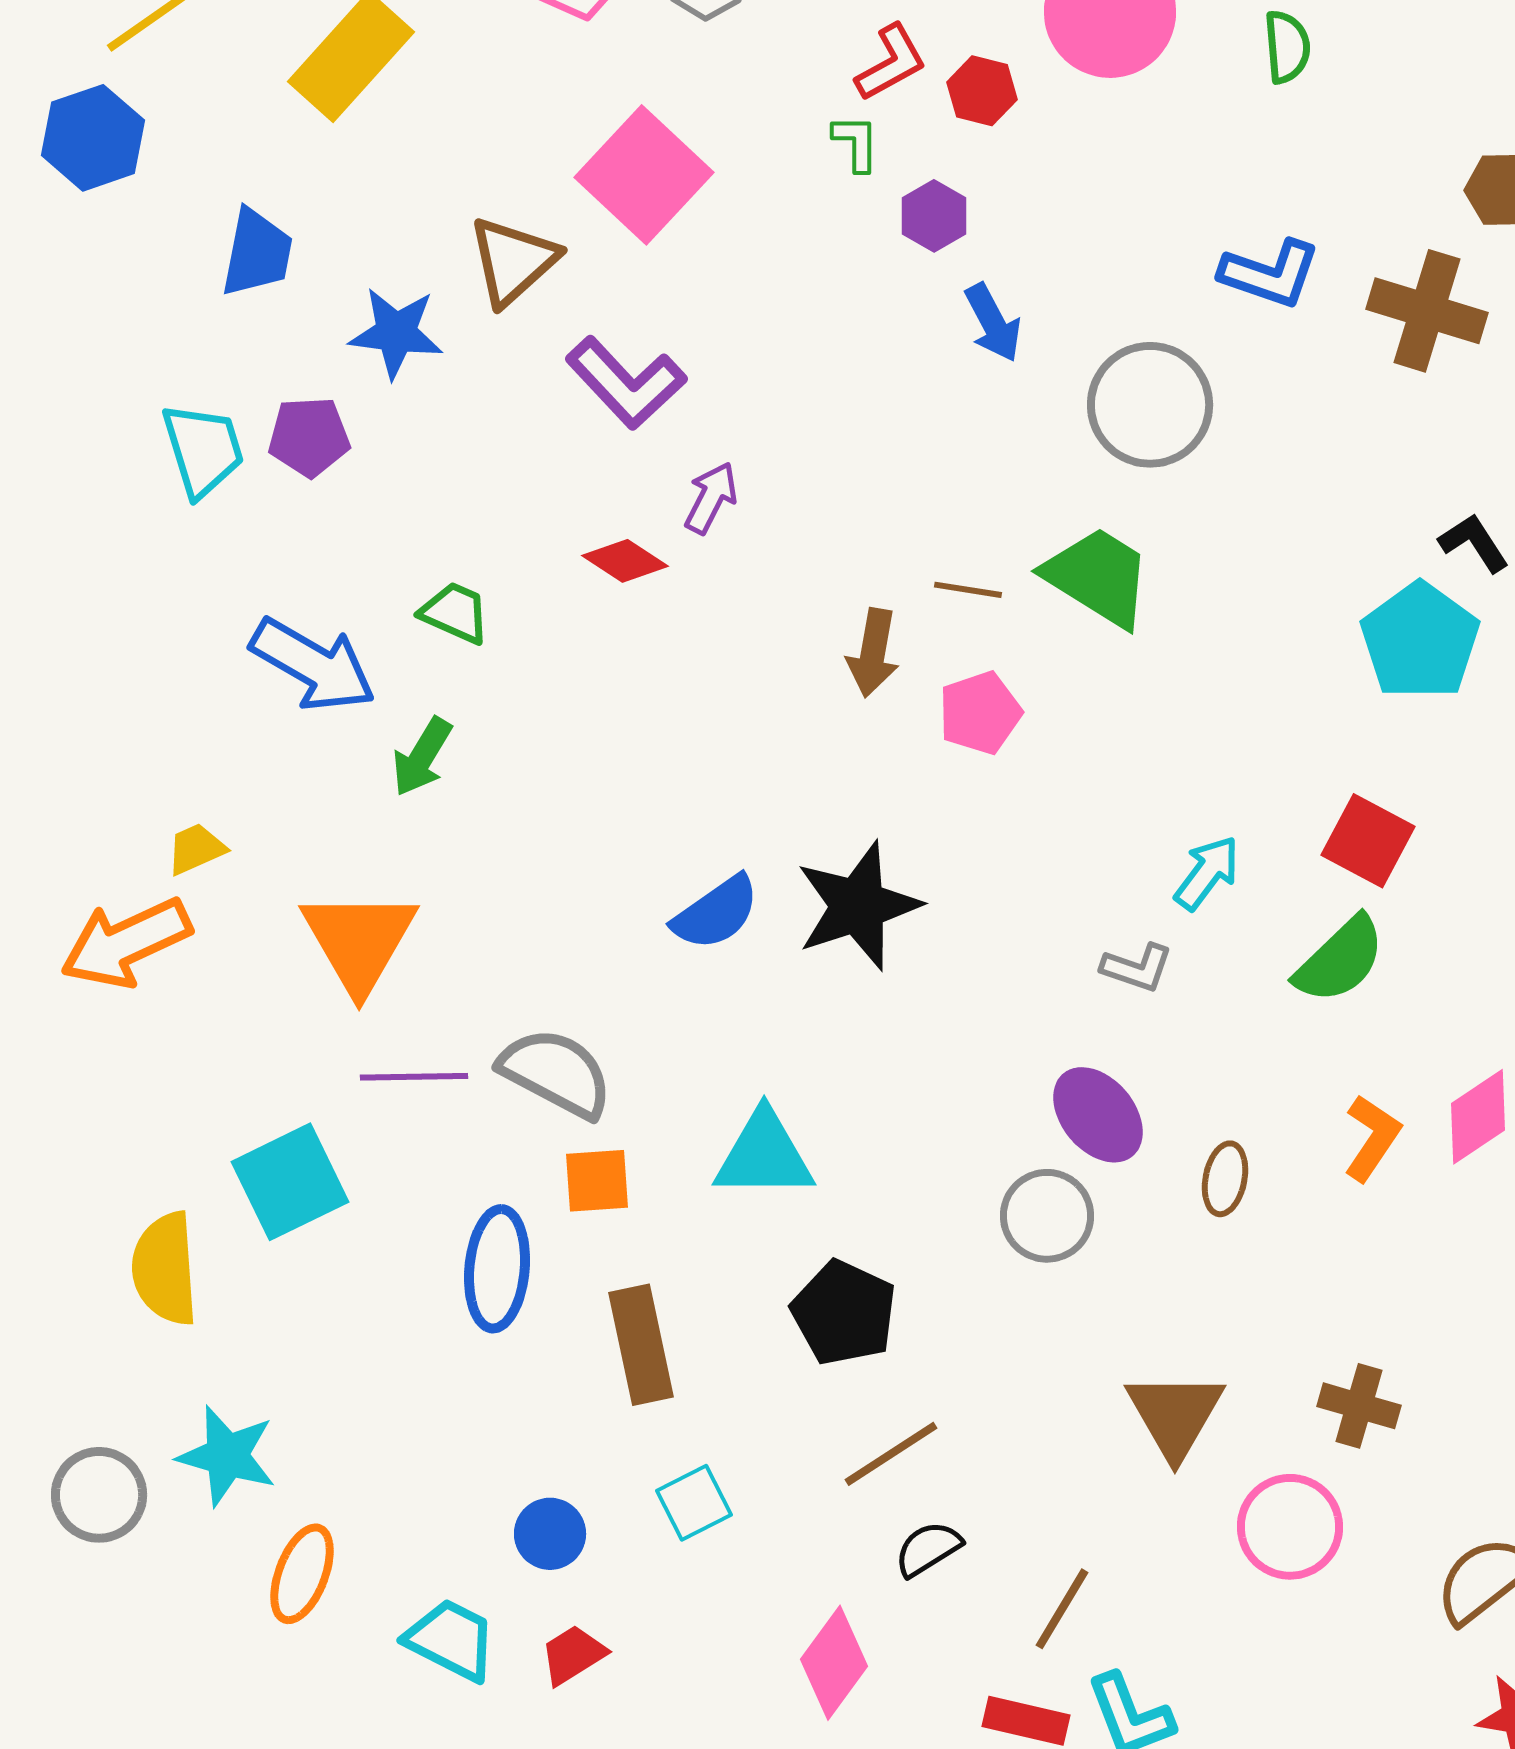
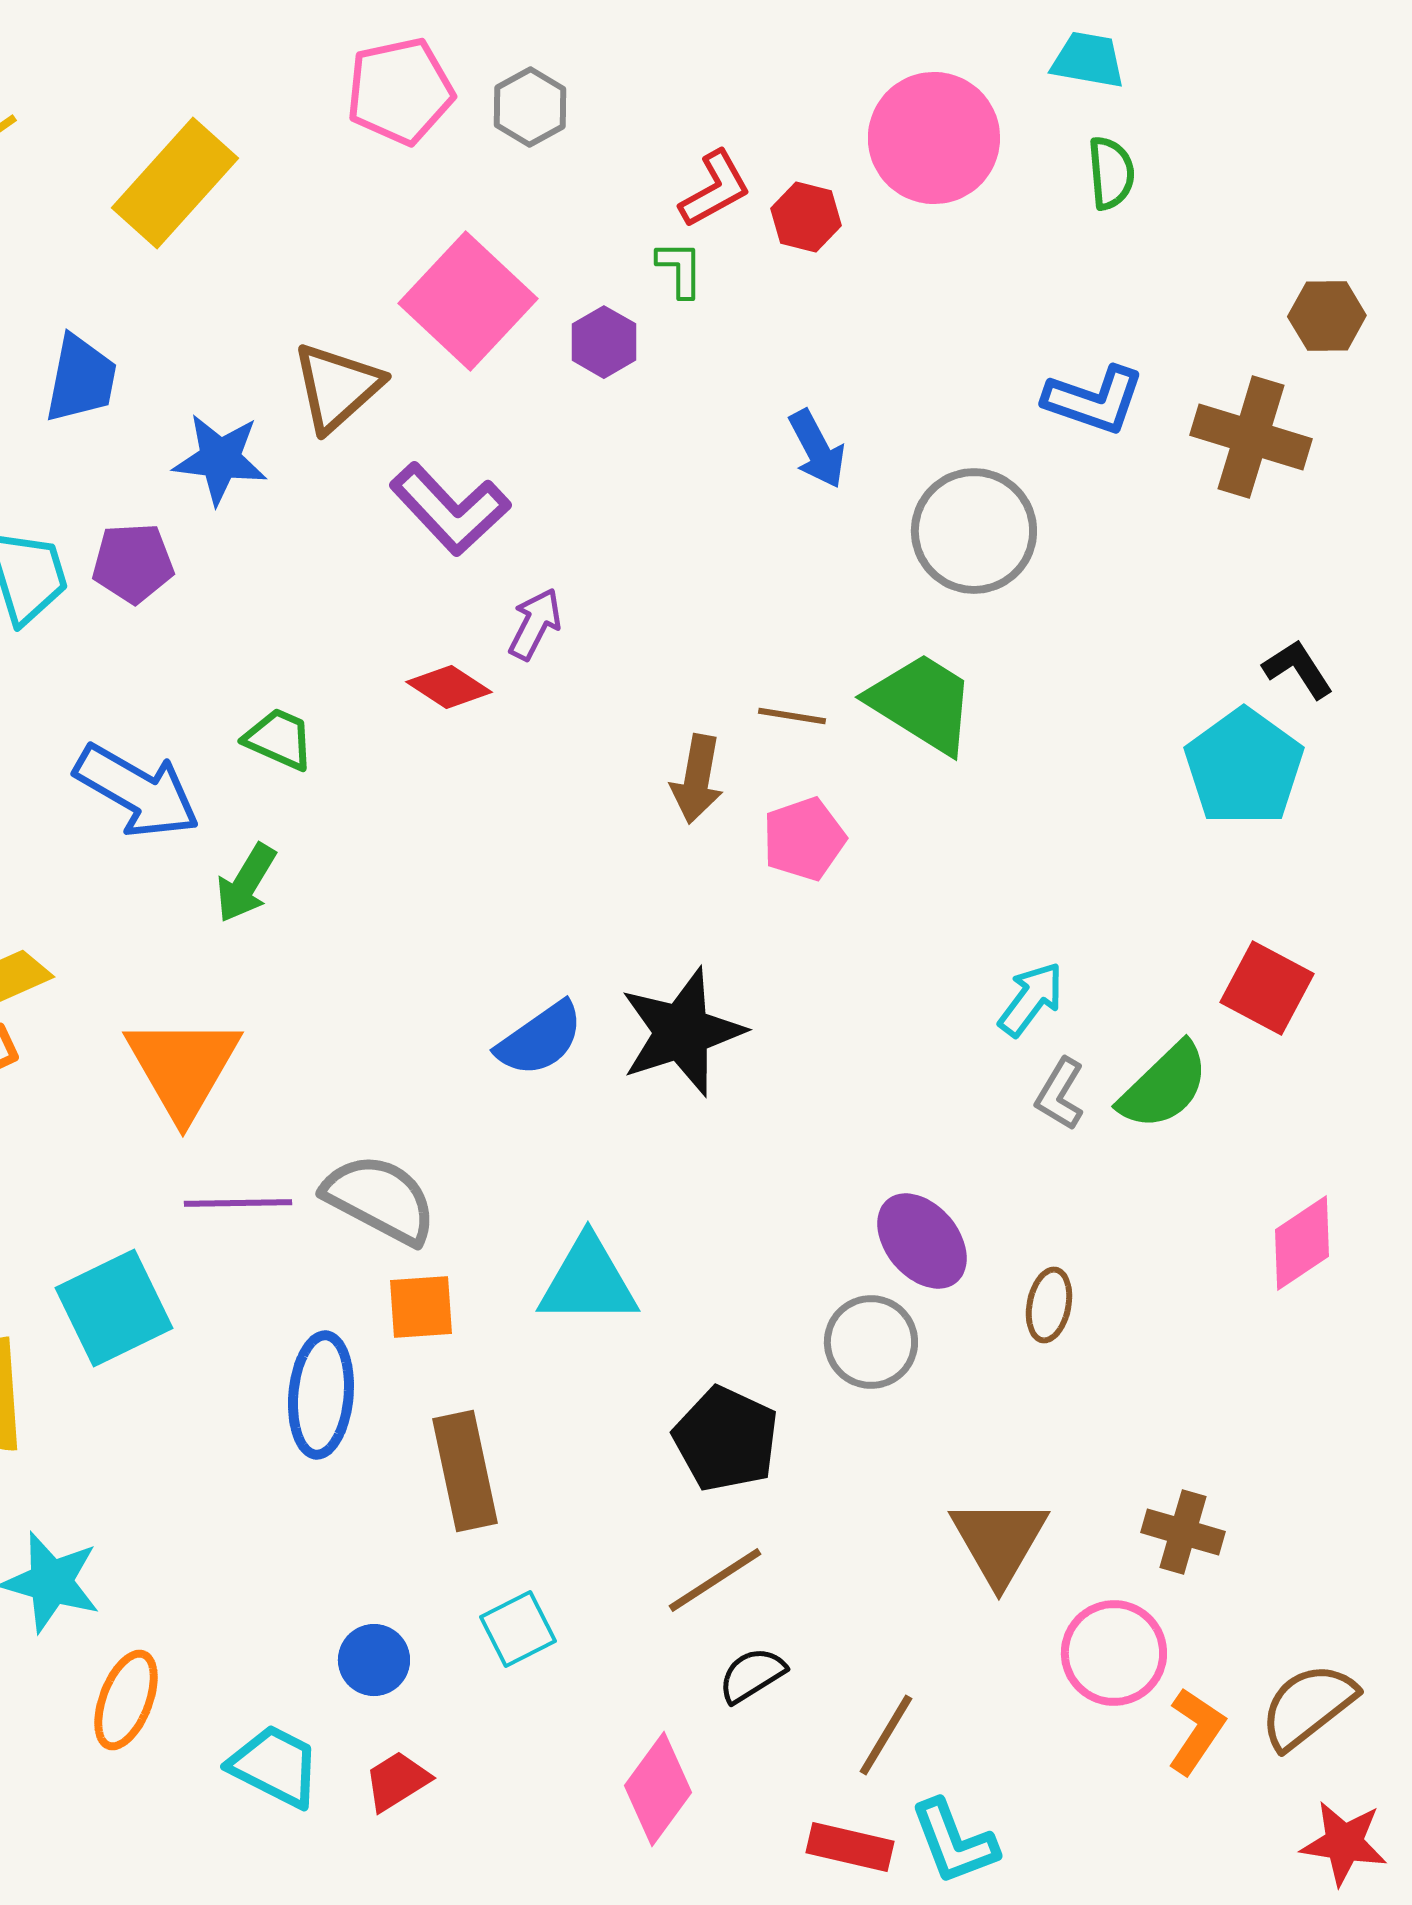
purple hexagon: (934, 216) -> (604, 342), moved
red square: (1368, 841) -> (1267, 988), moved
gray L-shape: (1137, 968) -> (1060, 1094), moved, turned 102
orange L-shape: (1372, 1138) -> (1196, 1731), moved
black pentagon: (844, 1313) -> (726, 1439), moved

